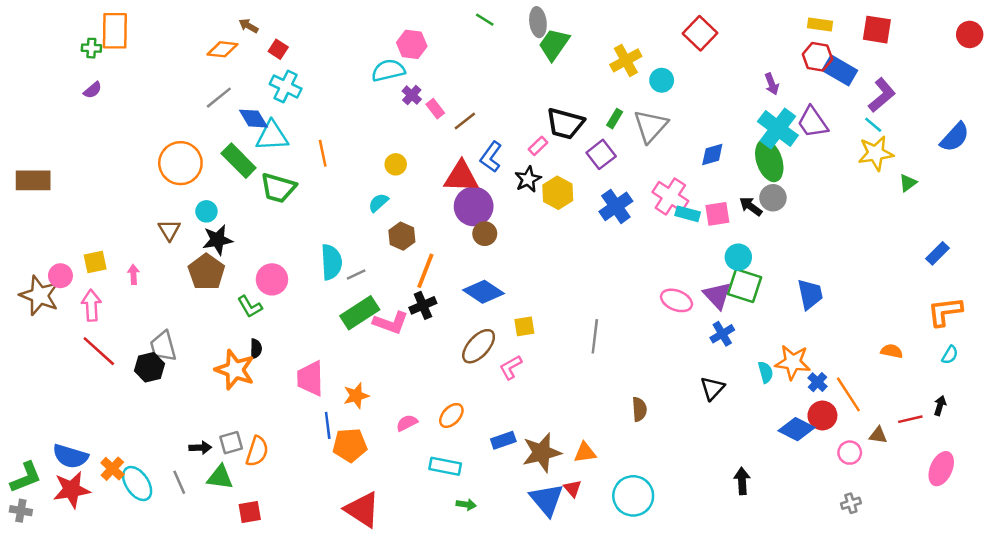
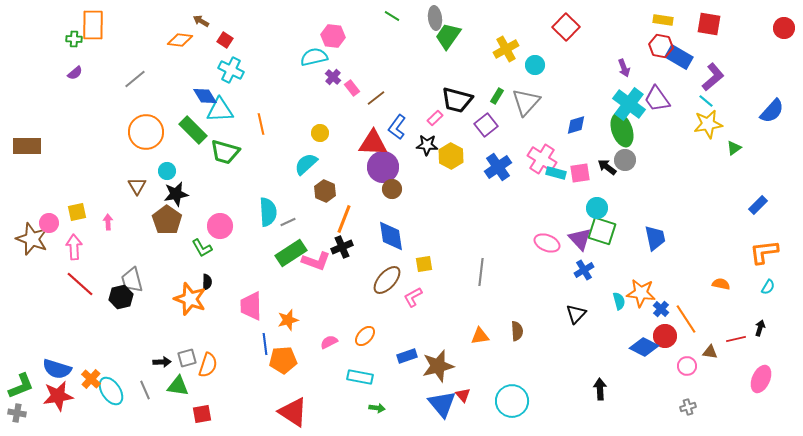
gray line: (219, 98) -> (135, 79), moved
black star: (528, 179) -> (427, 145), turned 30
cyan semicircle: (378, 203) -> (306, 164), size x1.4
blue diamond: (484, 292) -> (391, 236), turned 48
orange triangle: (585, 453) -> (480, 336), moved

